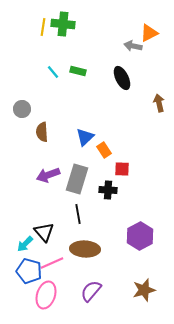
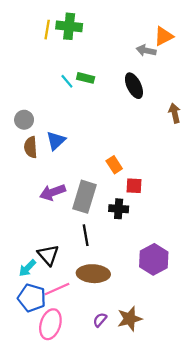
cyan line: (53, 72) -> (67, 81), moved
brown semicircle: (42, 132) -> (31, 147), moved
blue triangle: (85, 137) -> (56, 141), moved
brown star: (144, 290) -> (130, 319), moved
purple semicircle: (91, 291) -> (100, 320), size x0.6

